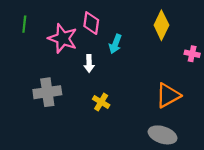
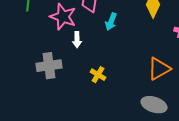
white arrow: (89, 64) -> (77, 40), moved

